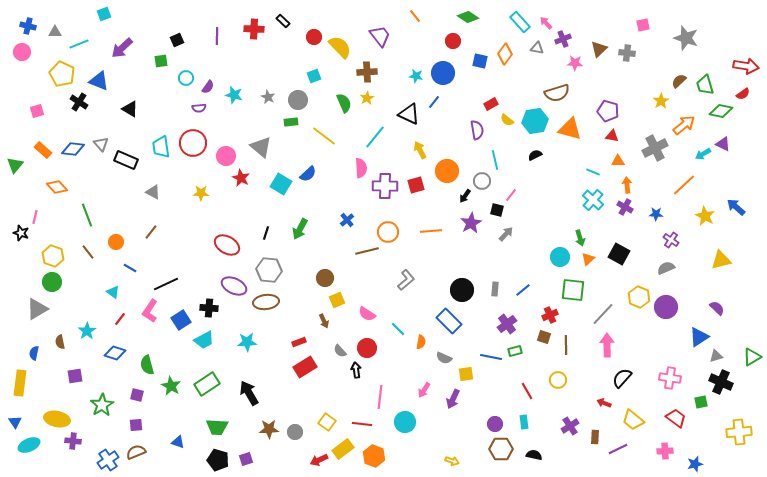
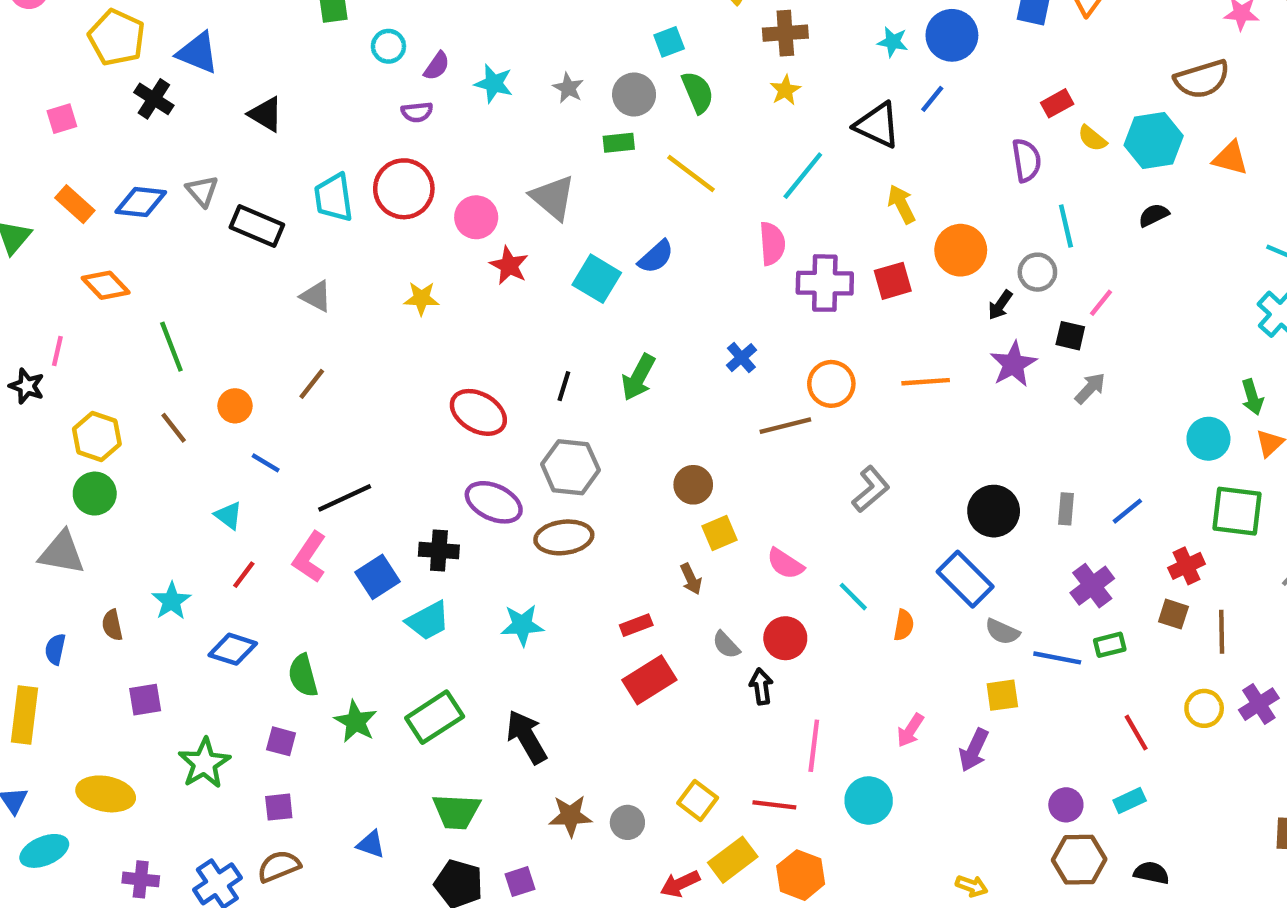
green semicircle: (344, 103) -> (698, 92), moved
orange triangle: (570, 129) -> (1230, 158), size x0.7
gray triangle: (37, 309) -> (62, 553), turned 40
gray semicircle: (444, 358) -> (1002, 632), moved
cyan rectangle: (524, 422) -> (1130, 800), turned 72
purple cross: (570, 426) -> (1259, 704), moved
purple cross: (73, 441) -> (141, 879), moved

